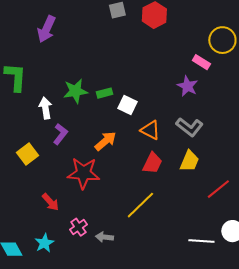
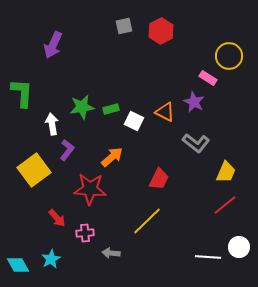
orange triangle: (150, 130) -> (165, 112), moved
yellow square: (27, 154) -> (34, 170), size x1.5
yellow trapezoid: (189, 161) -> (226, 172), moved
pink cross: (78, 227) -> (85, 233), moved, turned 30

